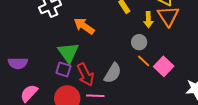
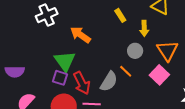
orange triangle: (168, 16) -> (167, 51), moved
orange line: (144, 61) -> (126, 71), moved

